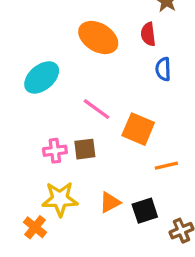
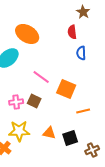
orange ellipse: (98, 38) -> (27, 34), moved
brown square: (85, 149) -> (34, 101), turned 32
orange triangle: (110, 202) -> (49, 133), turned 40

